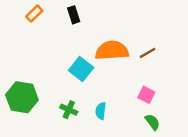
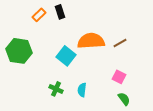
orange rectangle: (34, 14) -> (39, 15), moved
green hexagon: (22, 97) -> (19, 51), moved

